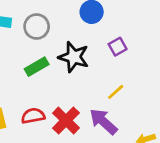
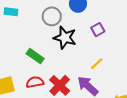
gray circle: (37, 27) -> (52, 16), moved
green rectangle: (37, 67) -> (35, 56), moved, turned 66

